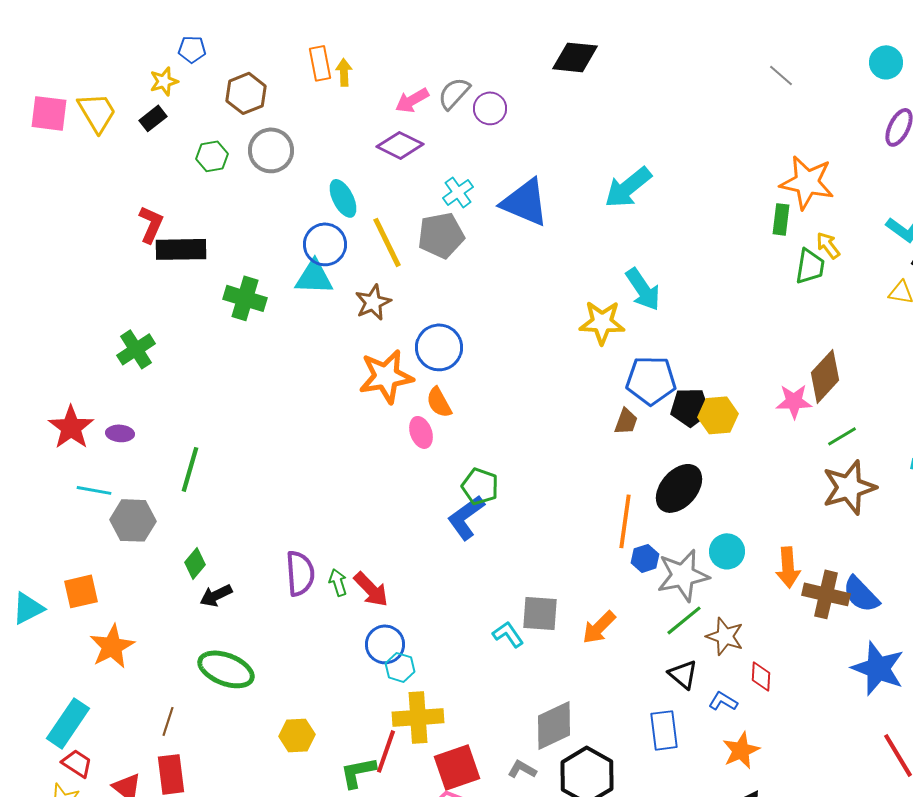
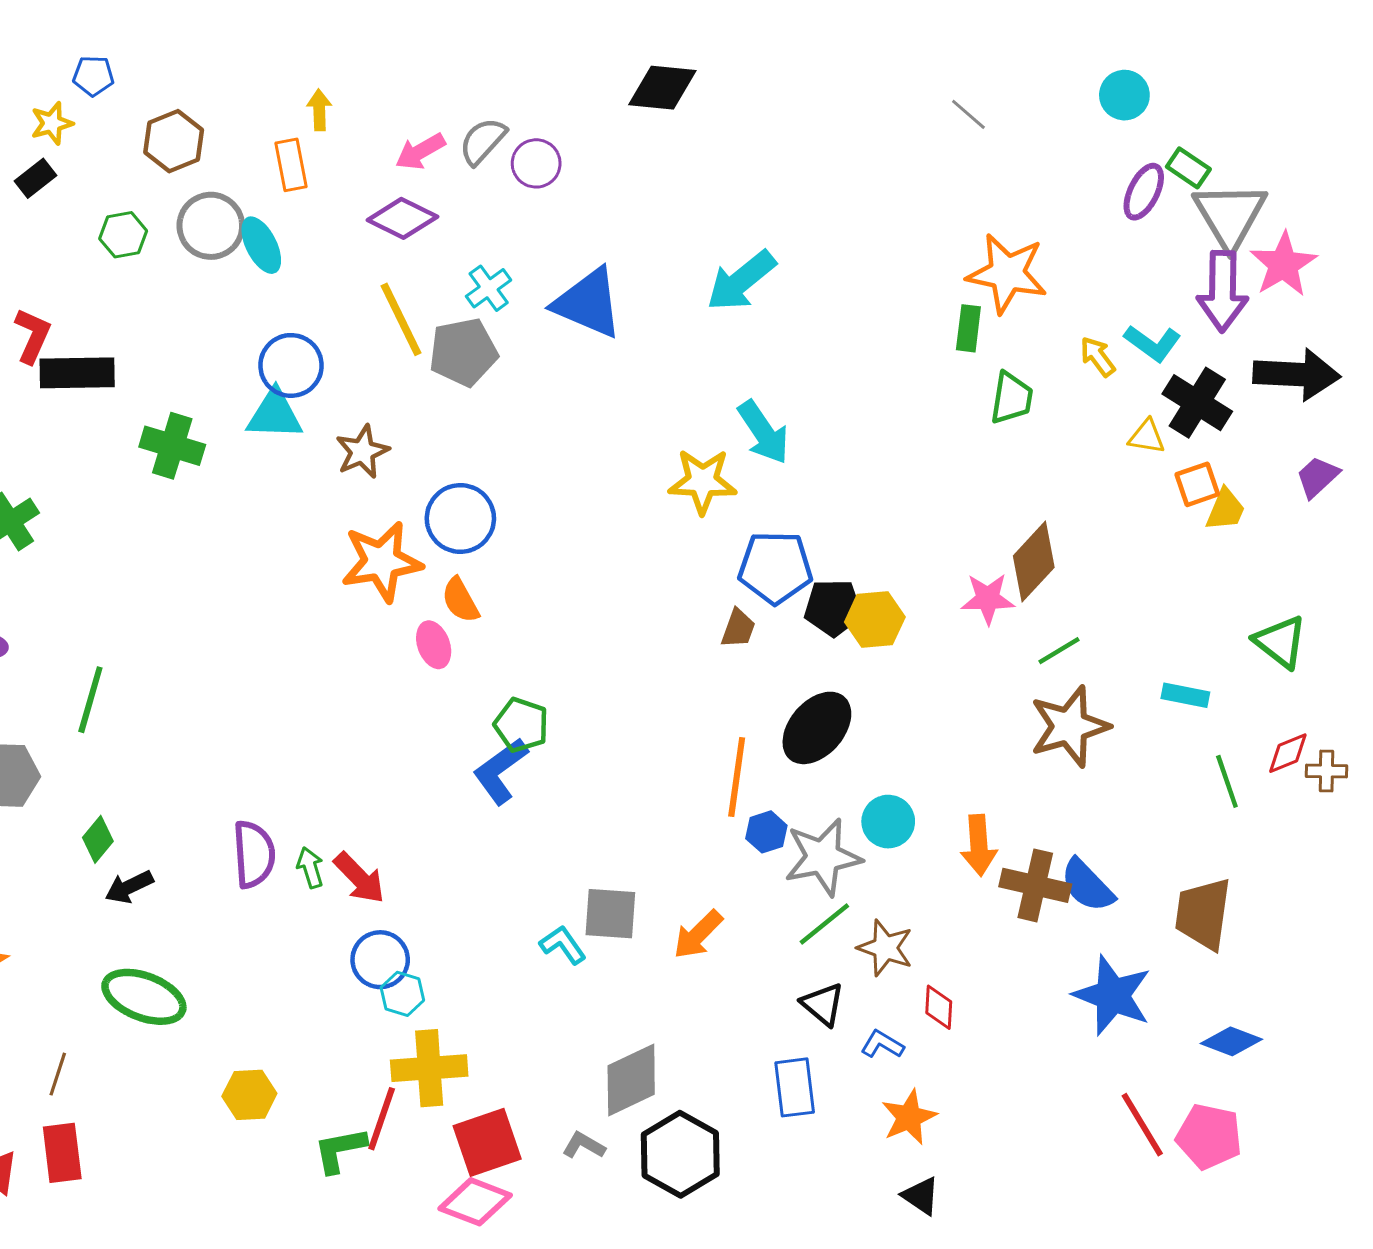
orange rectangle: (320, 63) -> (291, 165), moved
cyan ellipse: (343, 198) -> (261, 245), moved
yellow line: (387, 242) -> (401, 319), moved
yellow arrow: (828, 245) -> (1098, 357), moved

